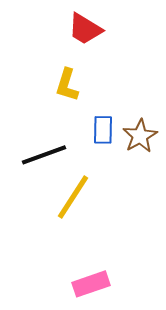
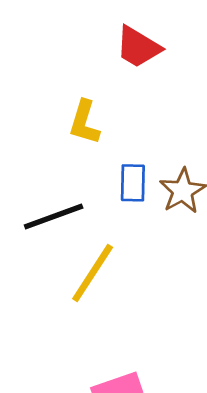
red trapezoid: (85, 29) -> (138, 47), moved

